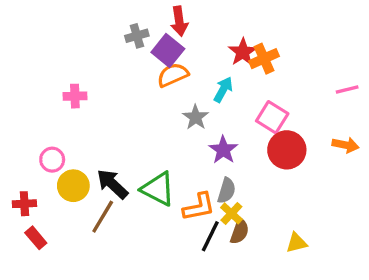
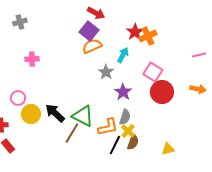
red arrow: (179, 21) -> (96, 13), turned -54
gray cross: (137, 36) -> (20, 22), moved
brown line: (103, 217) -> (72, 133), moved

